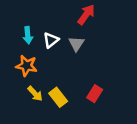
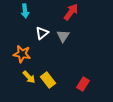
cyan arrow: (28, 35) -> (25, 11), moved
red rectangle: (95, 94) -> (83, 84), moved

